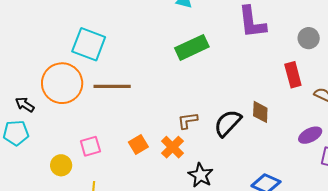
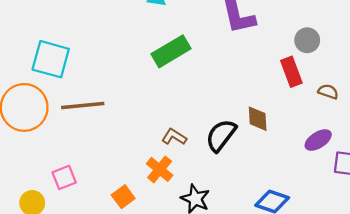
gray circle: (309, 38) -> (307, 40), moved
brown L-shape: (188, 121) -> (174, 137), turned 45
orange square: (138, 144) -> (123, 197), moved

